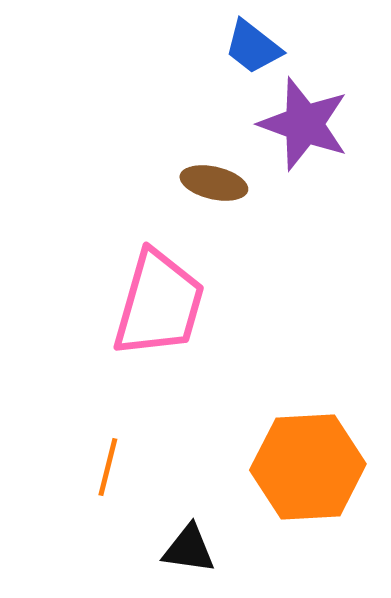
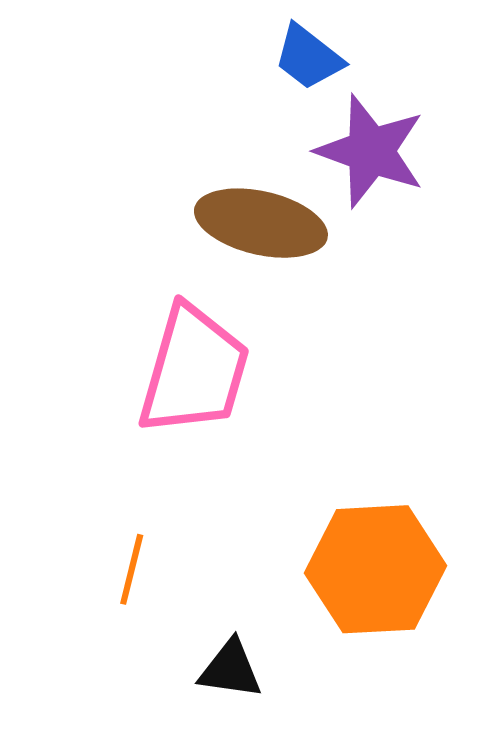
brown ellipse: (214, 183) -> (261, 223), size x1.6

